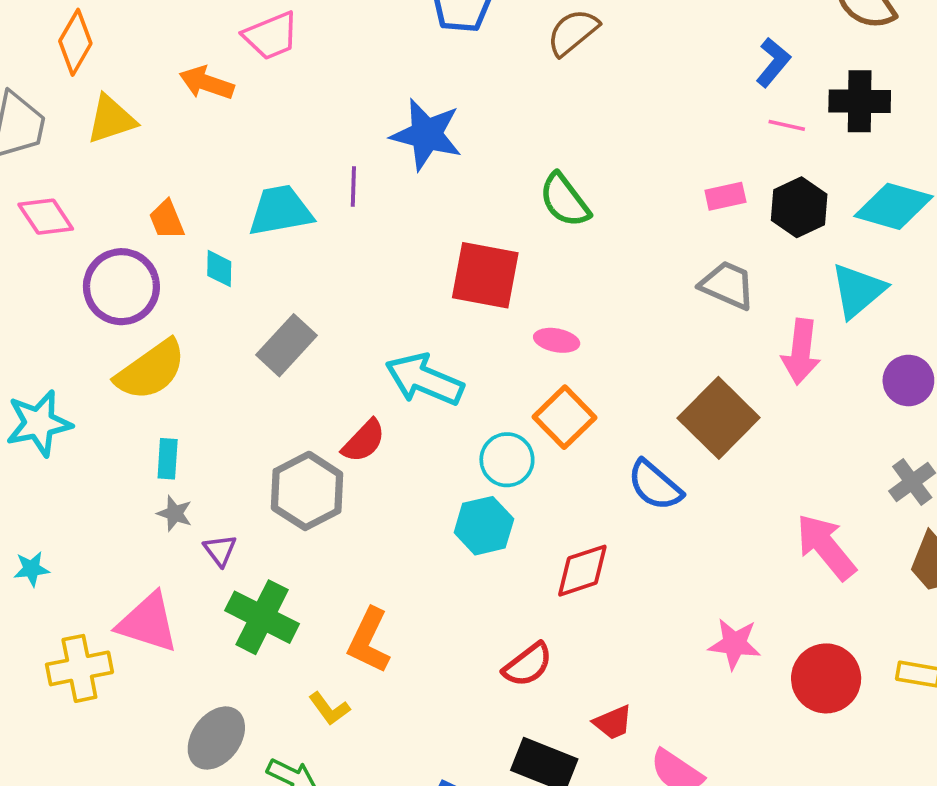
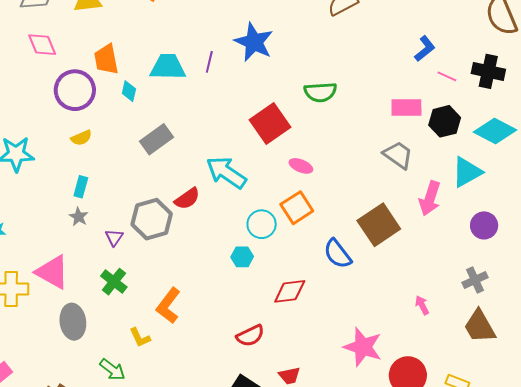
blue L-shape: (773, 62) -> (425, 49), moved
pink rectangle: (725, 196) -> (406, 107), size x1.4
green semicircle: (565, 200) -> (320, 92), turned -68
orange trapezoid: (167, 220) -> (106, 59), size x1.4
red square: (485, 275) -> (270, 124), turned 33
yellow semicircle: (151, 370) -> (81, 138), size x0.5
cyan hexagon: (484, 526) -> (242, 257), size x0.7
pink arrow: (826, 547) -> (422, 305), size x0.5
purple triangle: (220, 550) -> (114, 237), moved
green cross: (262, 617) -> (114, 282), size x0.7
pink star: (735, 644) -> (363, 347), size x1.4
gray ellipse: (216, 738) -> (73, 322), moved, turned -56

